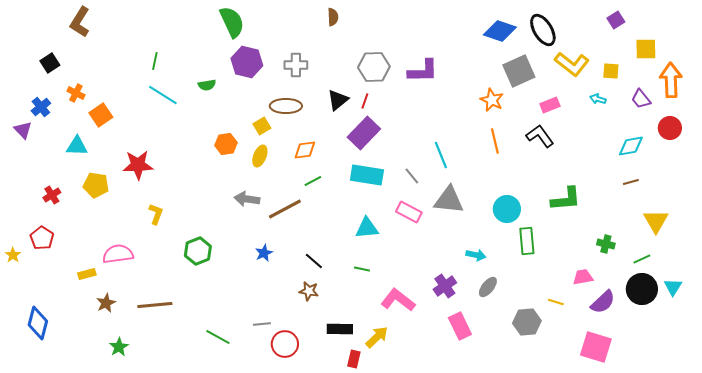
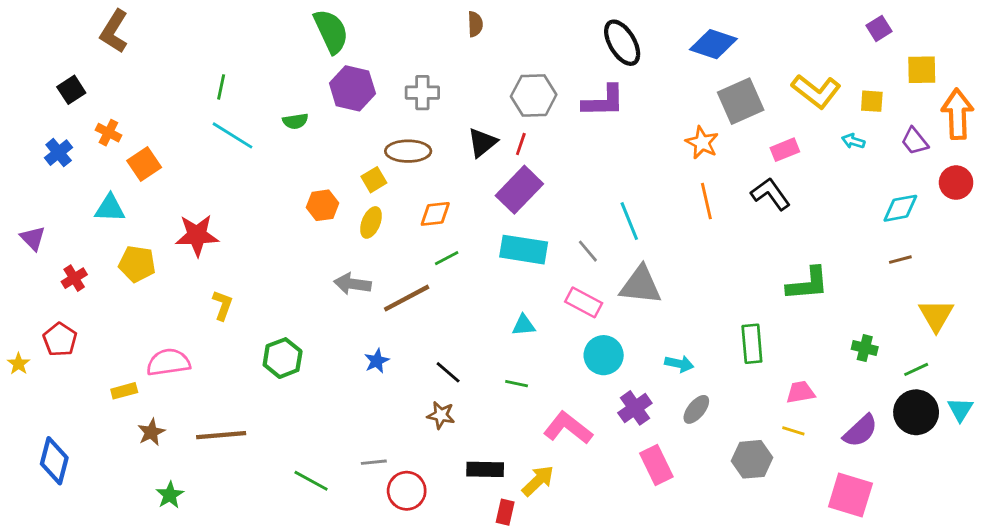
black ellipse: (543, 30) -> (622, 43), moved
purple triangle: (23, 130) -> (33, 238), moved
cyan circle: (507, 209) -> (604, 355), moved
cyan triangle: (367, 228) -> (524, 325), size x0.7
pink trapezoid: (583, 277) -> (800, 392), moved

